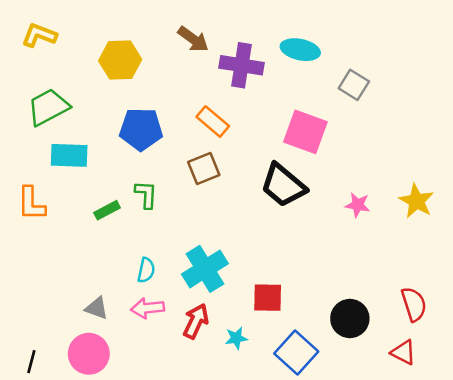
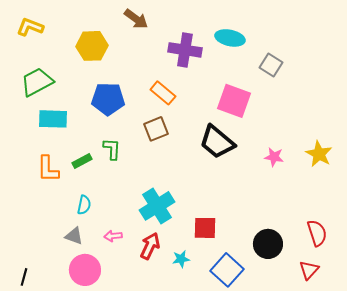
brown arrow: (193, 39) -> (136, 19), moved
orange L-shape: (31, 204) -> (48, 169), moved
cyan semicircle: (146, 270) -> (84, 205), moved
pink arrow: (148, 308) -> (113, 236), size x0.7
red triangle: (403, 352) -> (309, 270), turned 45
pink circle: (89, 354) -> (85, 270), moved

